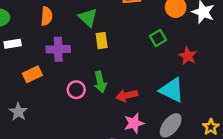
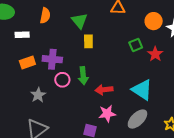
white rectangle: (13, 44) -> (22, 35), moved
purple cross: (58, 49) -> (52, 59), moved
red star: (188, 56) -> (155, 54), moved
gray star: (18, 112) -> (38, 95), moved

